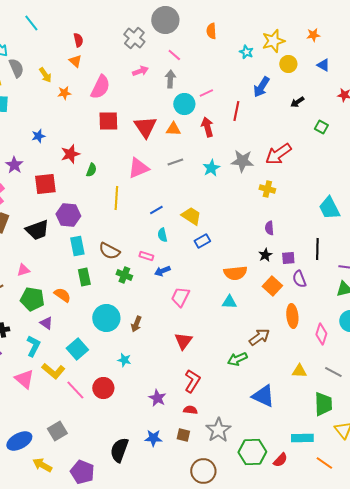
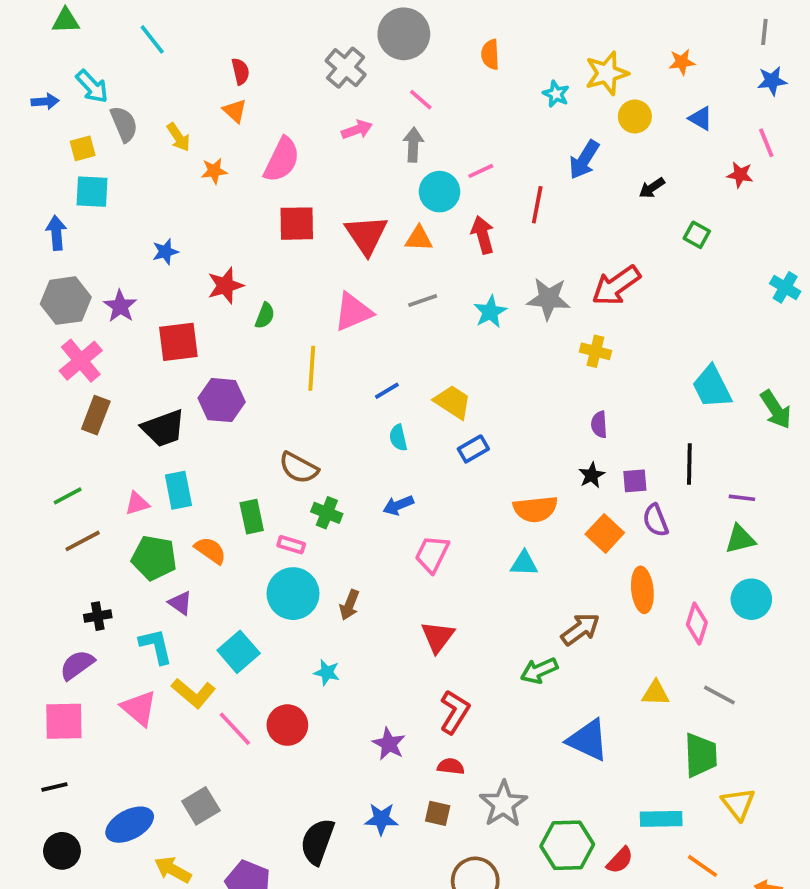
cyan rectangle: (77, 246) -> (178, 490), moved
pink rectangle: (146, 256) -> (291, 545), moved
cyan L-shape: (33, 346) -> (156, 646), turned -40

